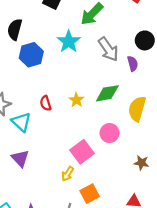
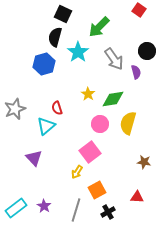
black semicircle: (15, 29) -> (55, 37), moved
yellow star: (76, 100) -> (88, 94), moved
yellow semicircle: (137, 109) -> (128, 123), moved
cyan triangle: (21, 122) -> (46, 126), moved, turned 36
pink circle: (109, 133) -> (100, 124), moved

